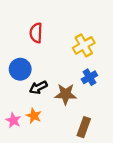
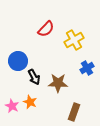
red semicircle: (36, 33) -> (46, 29), moved, turned -138
blue cross: (89, 77) -> (87, 68), moved
black arrow: (38, 87) -> (34, 77), turned -91

